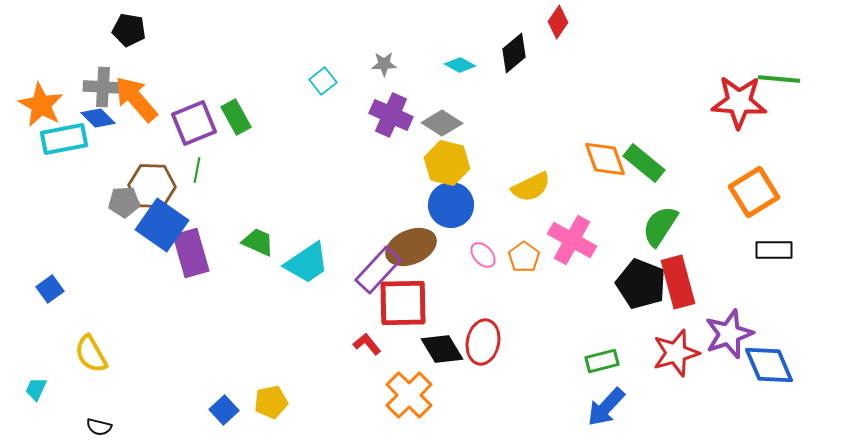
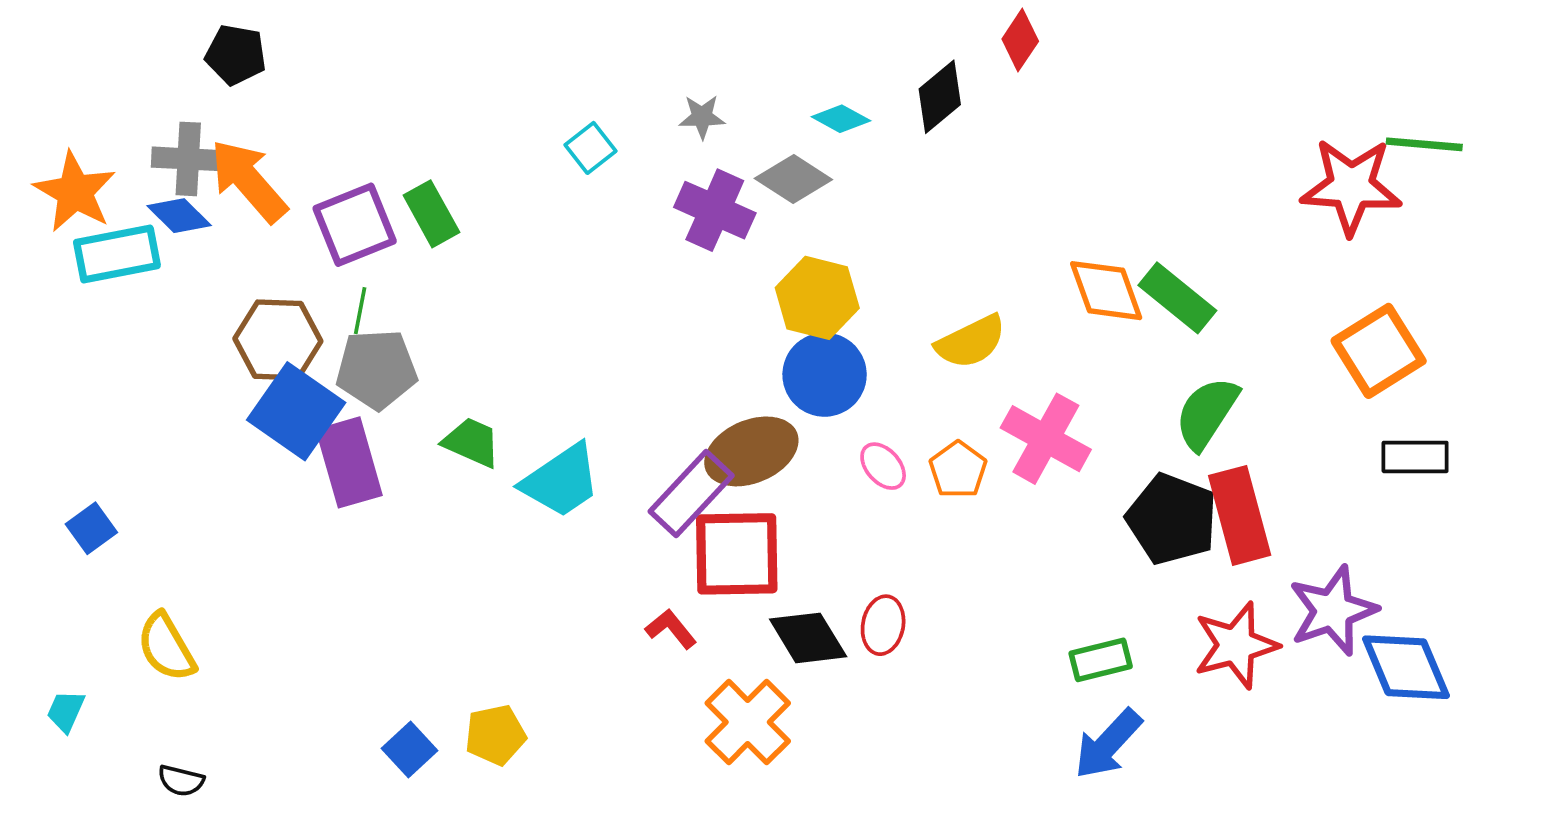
gray diamond: (442, 123) -> (793, 179), moved
gray pentagon: (124, 202) -> (377, 369), moved, size x1.4
red ellipse: (483, 342) -> (883, 625), size x0.7

